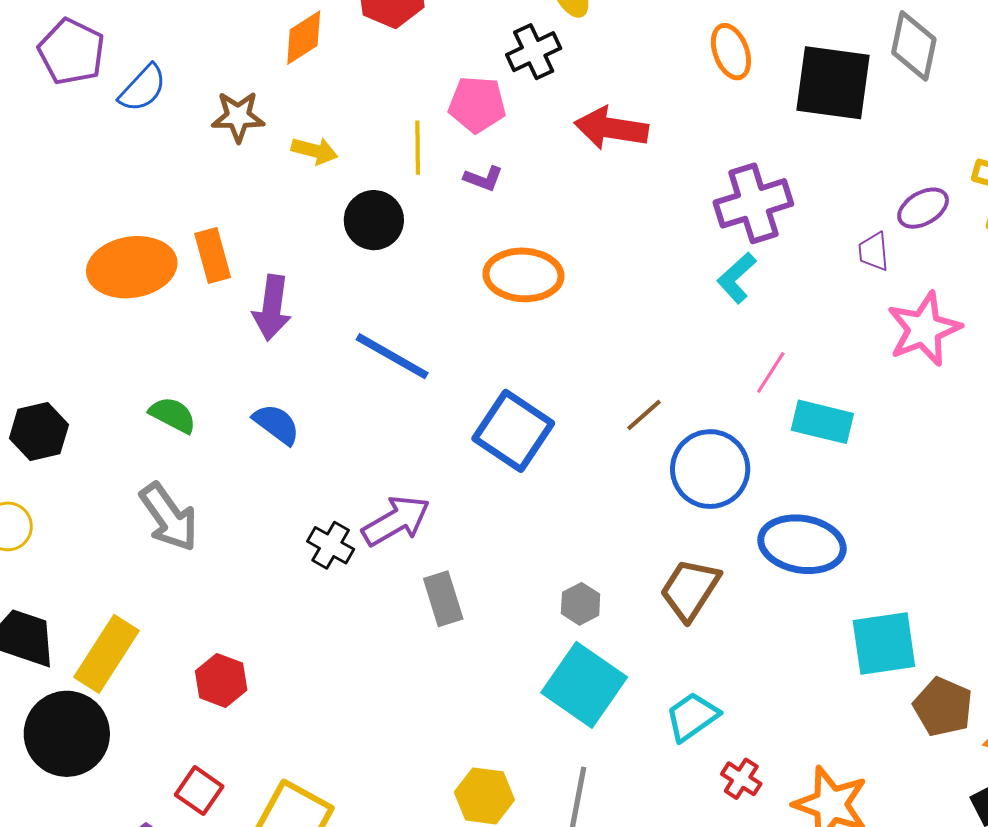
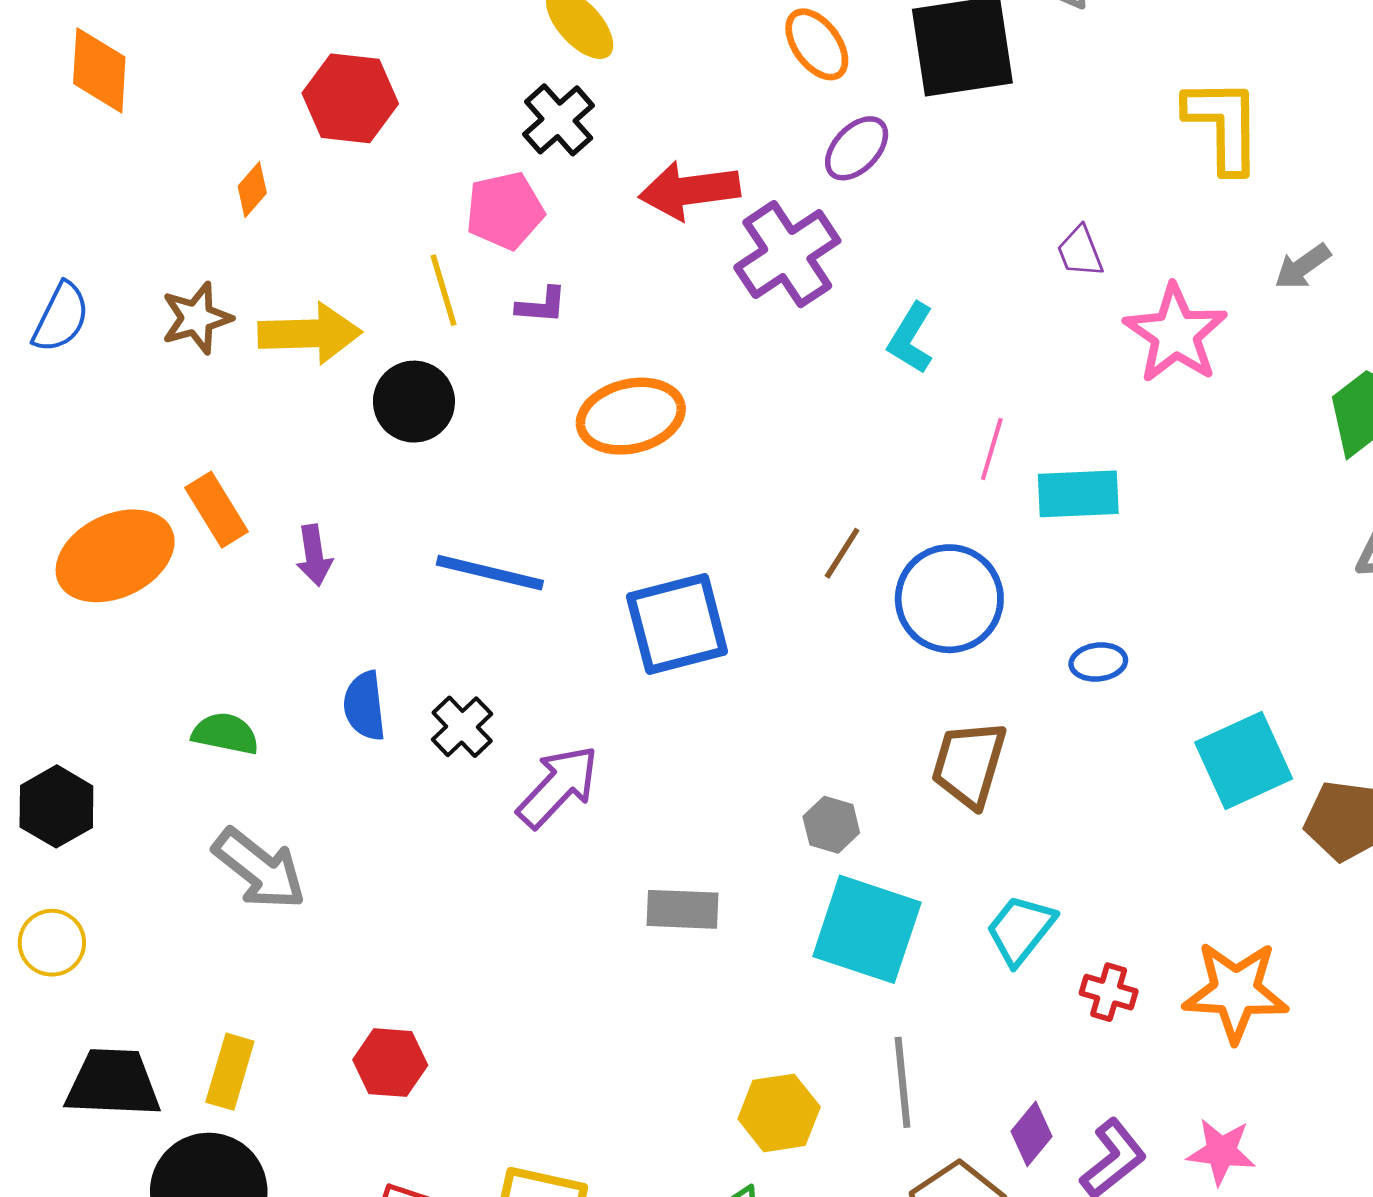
orange diamond: (304, 38) -> (252, 190), size x0.7
yellow arrow: (315, 151) -> (310, 333), size x1.6
purple cross: (753, 203) -> (787, 254), moved
purple ellipse: (923, 208) -> (857, 148), moved
purple arrow: (272, 308) -> (314, 555), size x0.7
blue semicircle: (276, 424) -> (364, 706), turned -117
blue square: (513, 431) -> (677, 624), turned -32
blue ellipse: (802, 544) -> (1098, 662), size x0.5
black cross: (331, 545) -> (462, 727), moved, turned 33
gray rectangle: (443, 599) -> (682, 909), moved, turned -54
yellow rectangle: (106, 654) -> (230, 1072), size x0.7

